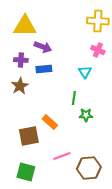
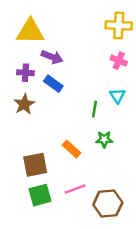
blue rectangle: (44, 69) -> (53, 84), turned 42
cyan triangle: (85, 72) -> (118, 96), moved
green line: (74, 98) -> (95, 109), moved
orange rectangle: (50, 122) -> (71, 149), moved
green square: (26, 172) -> (40, 195), moved, turned -30

